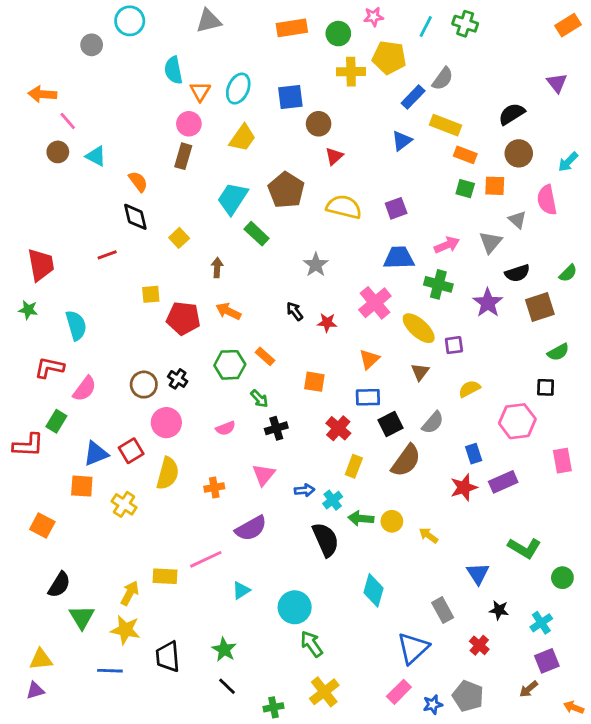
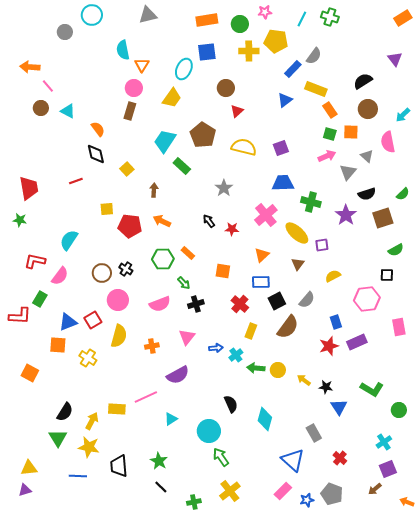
cyan ellipse: (238, 89) -> (184, 69), moved
blue square: (290, 97) -> (207, 52), moved
orange rectangle: (465, 155) -> (330, 110), turned 35
pink arrow: (447, 245) -> (327, 156), moved
cyan semicircle: (76, 325) -> (69, 240), moved, turned -130
pink semicircle: (226, 428) -> (160, 304), size x1.5
black semicircle: (326, 540) -> (231, 404), moved, size x0.7
black semicircle: (59, 585) -> (65, 412), moved
black star: (499, 610) -> (326, 387), moved
blue triangle: (413, 648) -> (293, 460), turned -35

